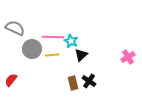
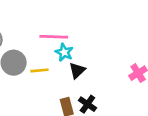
pink line: (53, 37) -> (54, 37), moved

